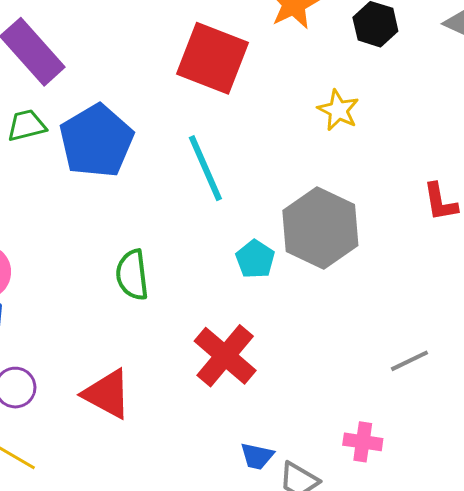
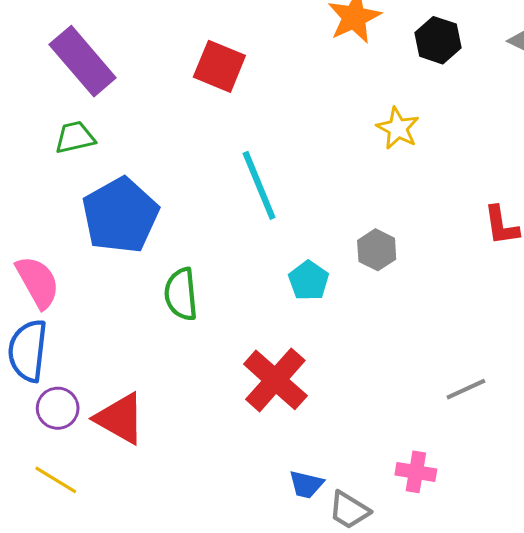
red square: (213, 58) -> (219, 66), moved, size x0.7
blue pentagon: (96, 141) -> (120, 215), moved
gray hexagon: (320, 228) -> (377, 250), size x0.5
red triangle: (107, 394) -> (120, 418), moved

